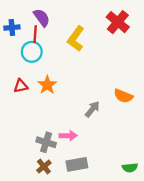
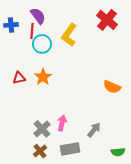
cyan circle: (32, 52) -> (42, 44), moved
gray arrow: (92, 109) -> (94, 130), moved
pink arrow: (68, 136) -> (62, 123), turned -77
gray cross: (46, 142) -> (42, 129), turned 30

